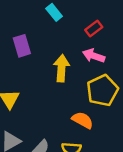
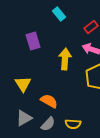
orange semicircle: (83, 120) -> (49, 101), moved

